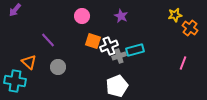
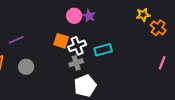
pink circle: (82, 16) -> (74, 16), moved
purple line: (48, 40) -> (16, 40), turned -70
gray cross: (119, 56) -> (76, 63), moved
pink line: (183, 63) -> (162, 63), moved

